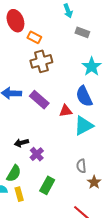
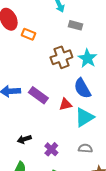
brown cross: (41, 61) -> (61, 57), moved
purple cross: (37, 154) -> (51, 149), moved
gray semicircle: (81, 166) -> (85, 148), moved, turned 104

